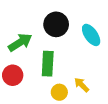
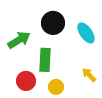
red circle: (13, 75) -> (26, 81), moved
yellow arrow: (82, 85) -> (89, 75), moved

